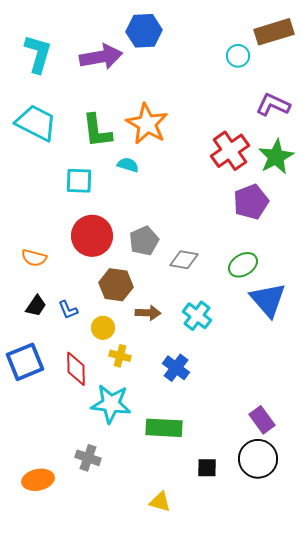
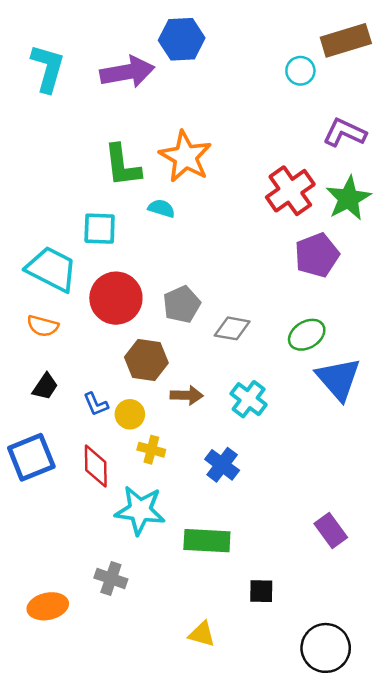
cyan trapezoid: (36, 123) -> (52, 269), moved
blue L-shape: (68, 310) -> (96, 404), moved
black circle: (258, 459) -> (326, 648), moved

